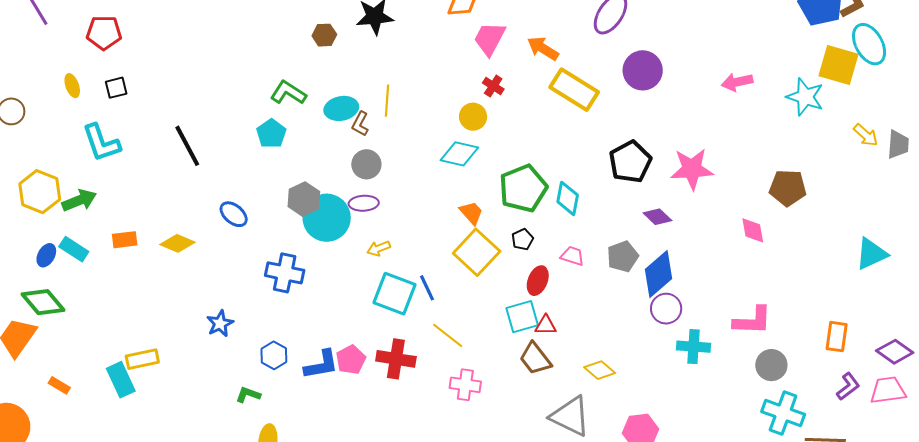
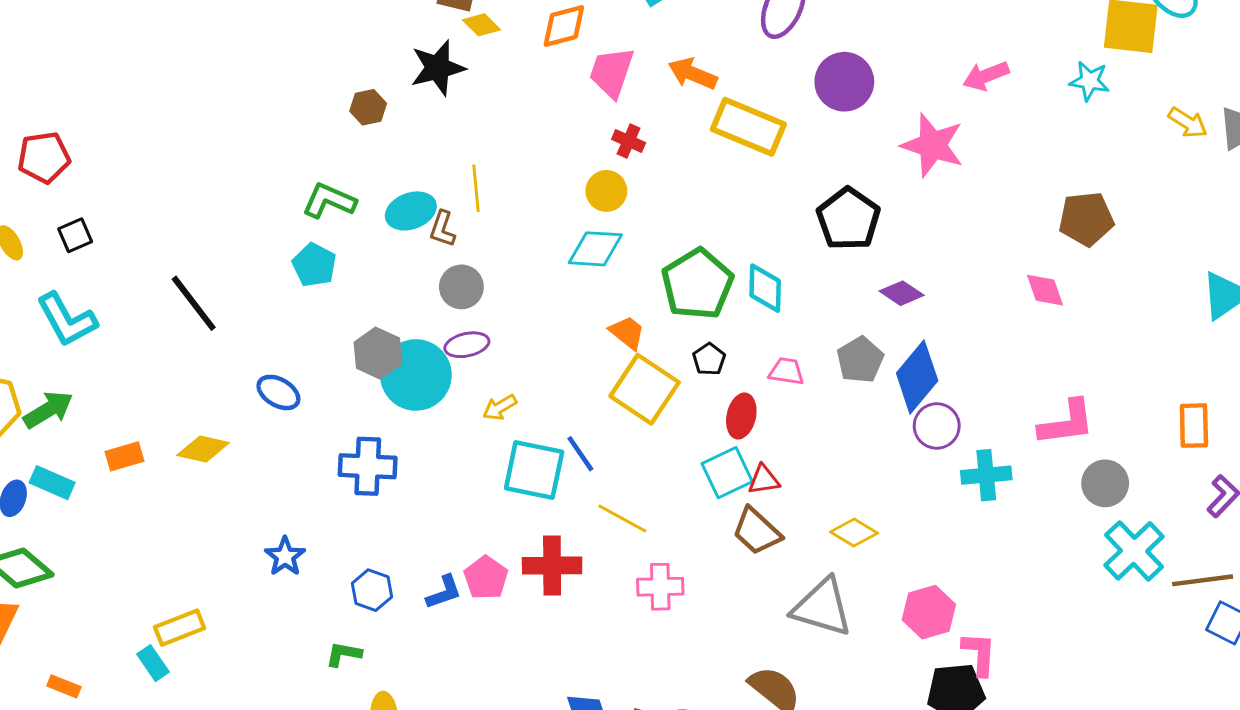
cyan star: (805, 97) -> (1090, 81), size x0.7
pink star: (692, 169) -> (933, 145), moved, turned 30
blue L-shape: (321, 365) -> (444, 592), size x0.7
cyan rectangle: (121, 380) -> (153, 663), size x0.7
cyan cross: (783, 413) -> (1134, 551), turned 36

